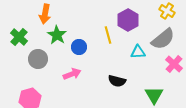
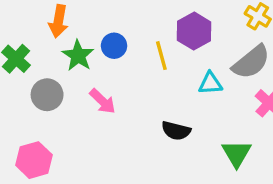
blue circle: (79, 47) -> (114, 46), moved
pink arrow: (72, 74) -> (103, 101), moved, turned 66

